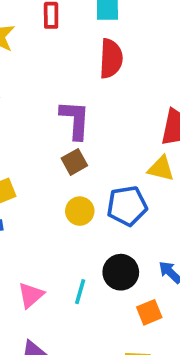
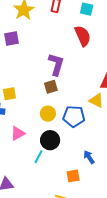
red semicircle: (111, 59) -> (83, 36), turned -40
black circle: (121, 272) -> (50, 140), moved
pink triangle: (31, 295) -> (18, 133), moved

